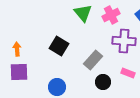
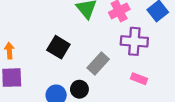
black circle: (103, 82) -> (79, 89), moved

